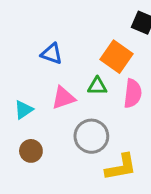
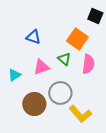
green triangle: (97, 86) -> (64, 59), turned 40
brown circle: (31, 151) -> (34, 104), moved, size x1.5
yellow L-shape: (121, 167) -> (80, 114), turned 60

